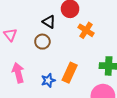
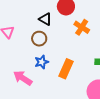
pink arrow: (18, 73) -> (23, 78), moved, turned -42
blue star: (48, 80) -> (42, 62), moved

